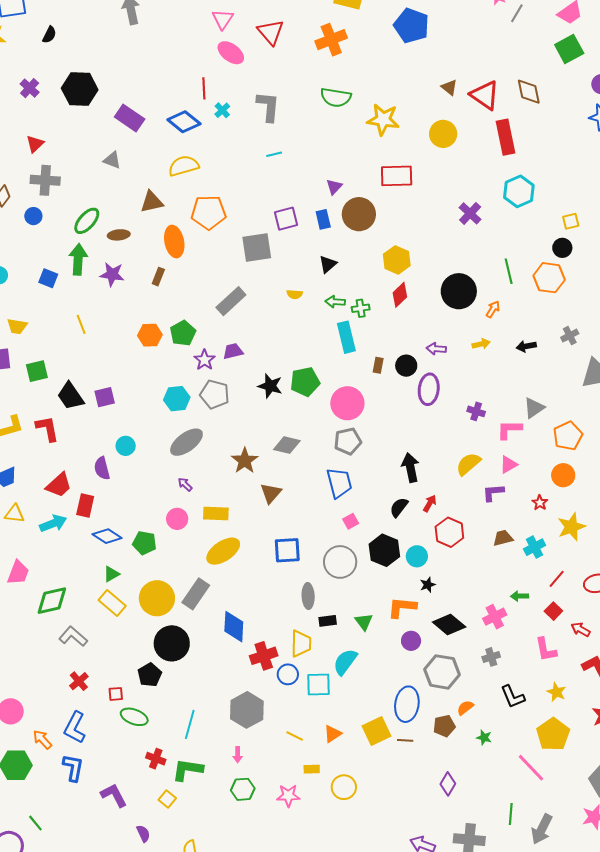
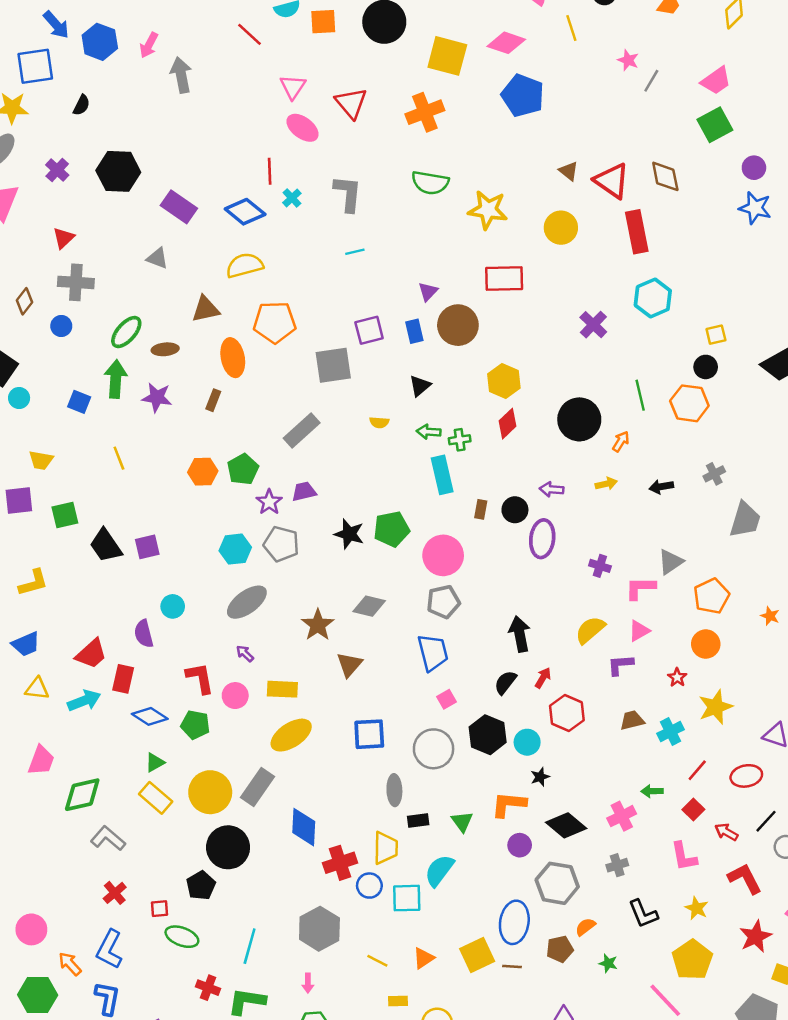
red L-shape: (47, 429) -> (200, 678), moved

